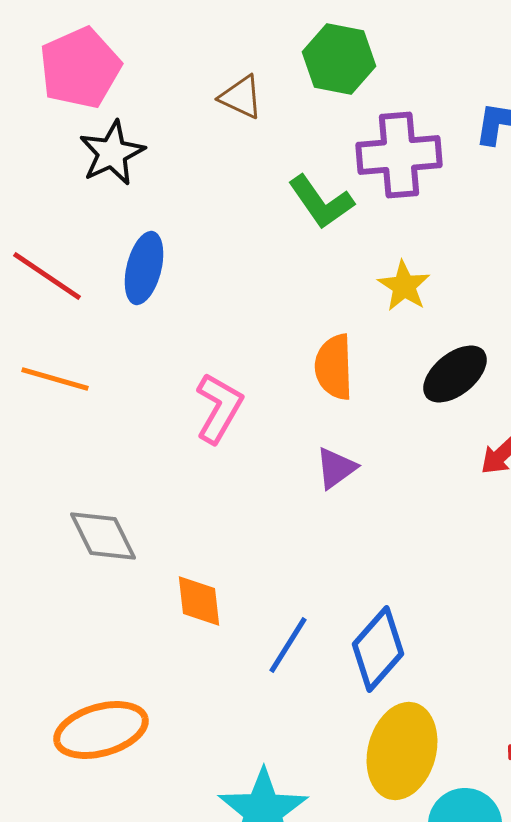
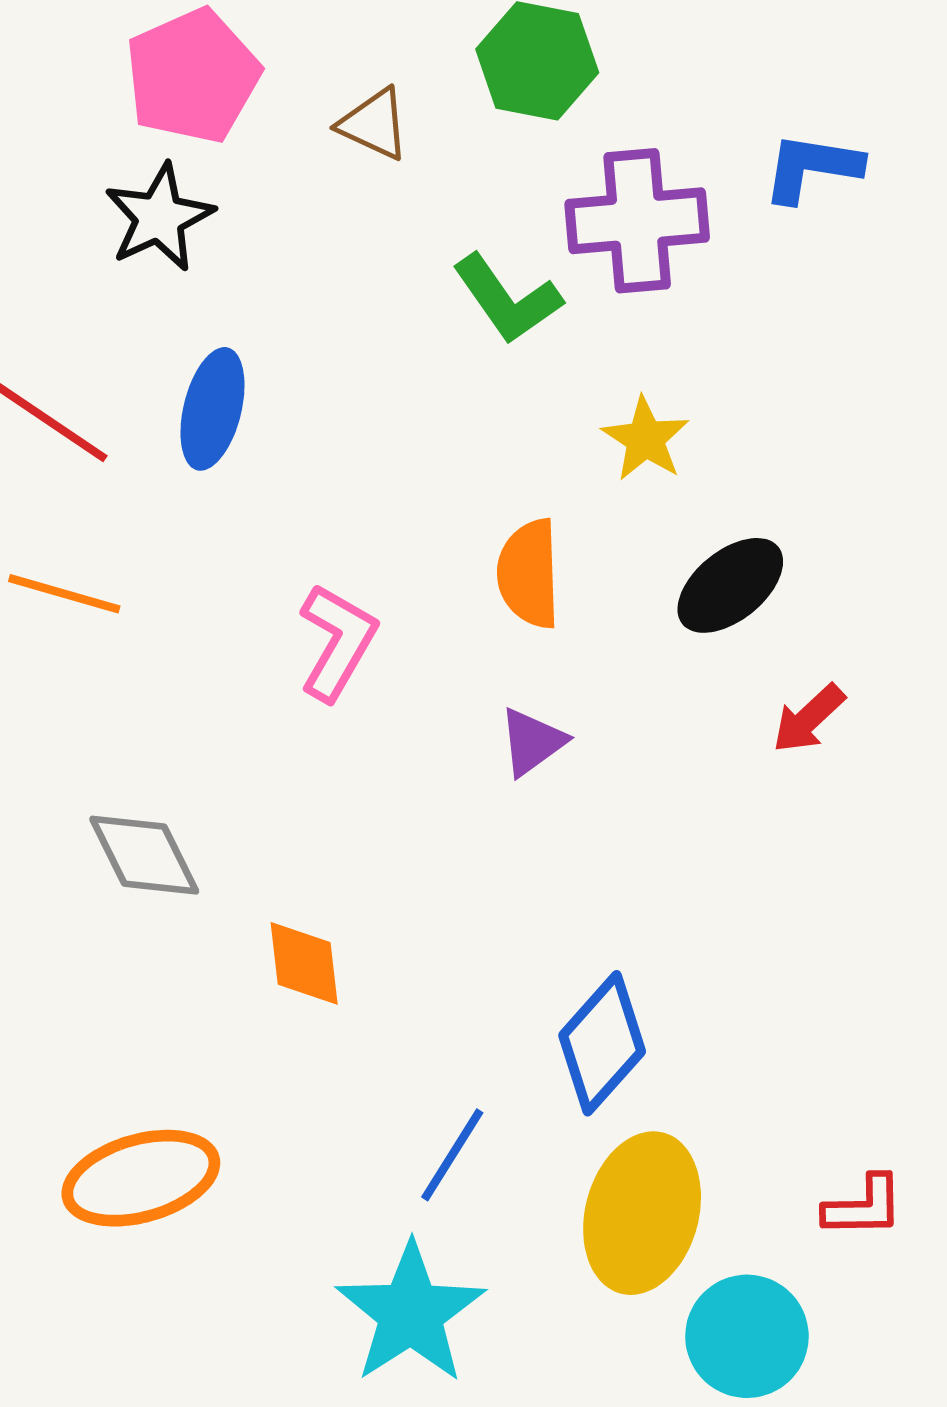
pink pentagon: (80, 68) -> (193, 76), moved
blue line: (288, 645) -> (452, 1155), moved

